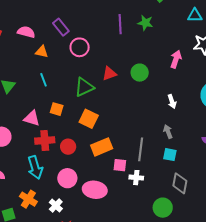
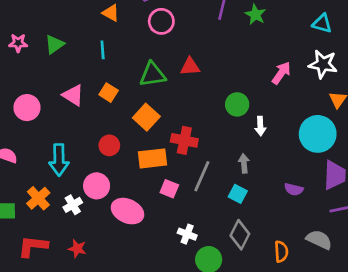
green circle: (140, 73) -> (237, 104), moved
red cross: (45, 140) -> (184, 140), moved
white cross: (136, 178) -> (187, 234), moved
white cross: (56, 206) -> (73, 205), moved

